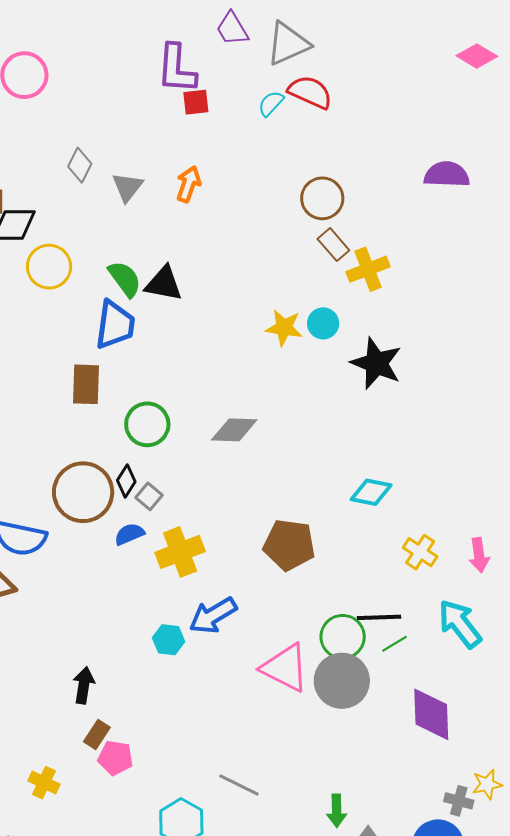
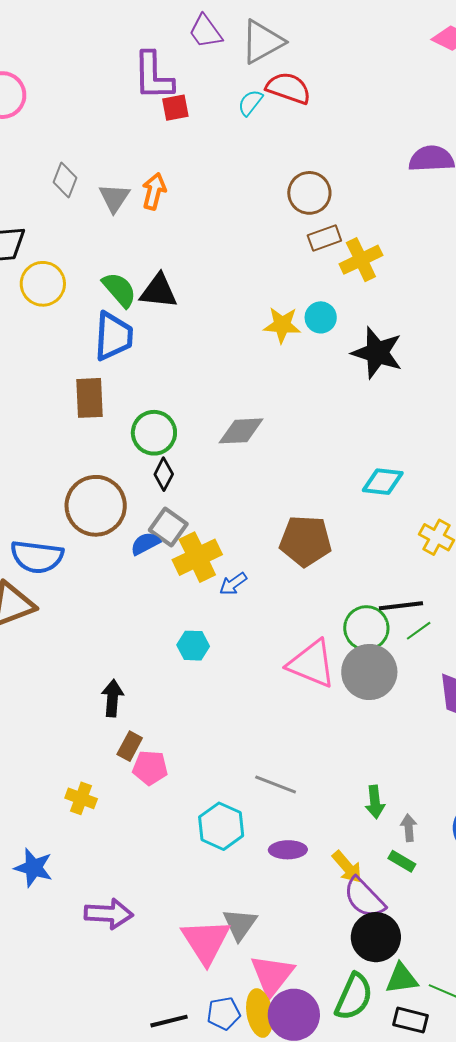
orange arrow: (188, 184) -> (154, 191), moved
brown rectangle: (333, 245) -> (324, 238), turned -64
black diamond: (126, 481) -> (164, 474), moved
gray square: (149, 496) -> (168, 527), moved, size x1.4
blue arrow: (213, 616) -> (233, 584), moved, size x0.6

